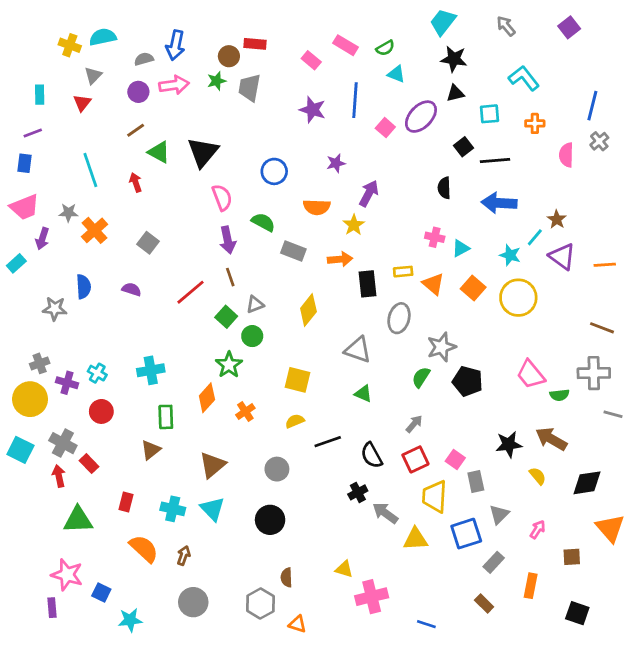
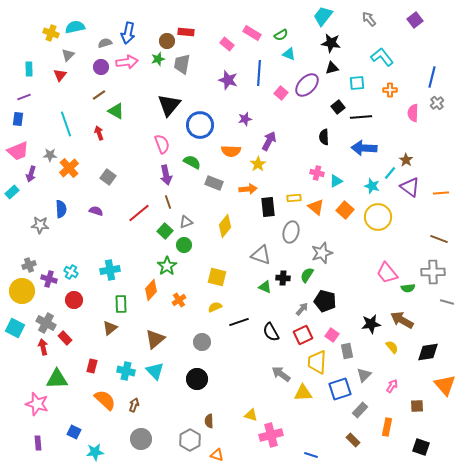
black triangle: (203, 152) -> (169, 105), moved
blue circle: (274, 171) -> (200, 125), size x1.4
black pentagon: (468, 381) -> (325, 301), moved
black cross: (358, 492) -> (283, 278), moved, turned 32
pink star: (67, 575) -> (37, 404), moved

